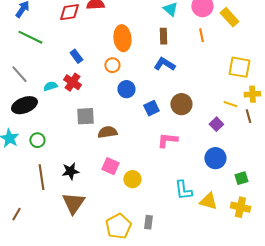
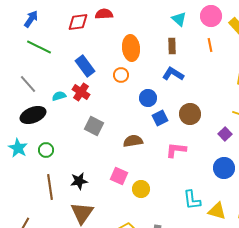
blue rectangle: (76, 56) -> (85, 66), size x1.5
blue circle: (126, 89) -> (148, 98), moved
gray square: (85, 116) -> (94, 126), turned 30
brown semicircle: (107, 132) -> (133, 141), moved

